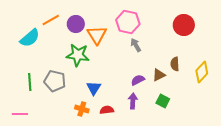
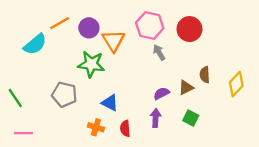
red circle: (184, 25) -> (189, 29), moved
green line: (30, 82) -> (15, 98), moved, turned -30
blue triangle: (94, 88) -> (110, 103), turned -35
red semicircle: (107, 110) -> (125, 128), turned -88

